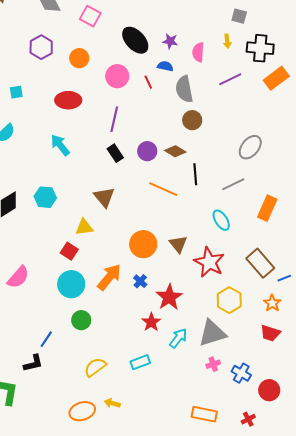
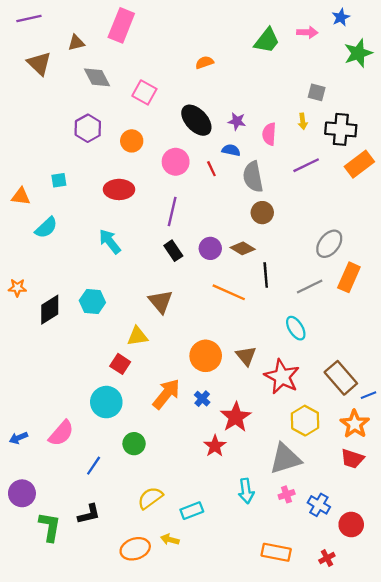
orange rectangle: (267, 208) -> (349, 277), moved
pink semicircle: (18, 277) -> (61, 433), moved
cyan circle: (71, 284) -> (106, 402), moved
orange star: (272, 303) -> (355, 424), size x1.4
cyan arrow: (178, 338) -> (246, 491), moved, turned 135
cyan rectangle: (140, 362) -> (192, 511), moved
black L-shape: (33, 363) -> (89, 514), moved

